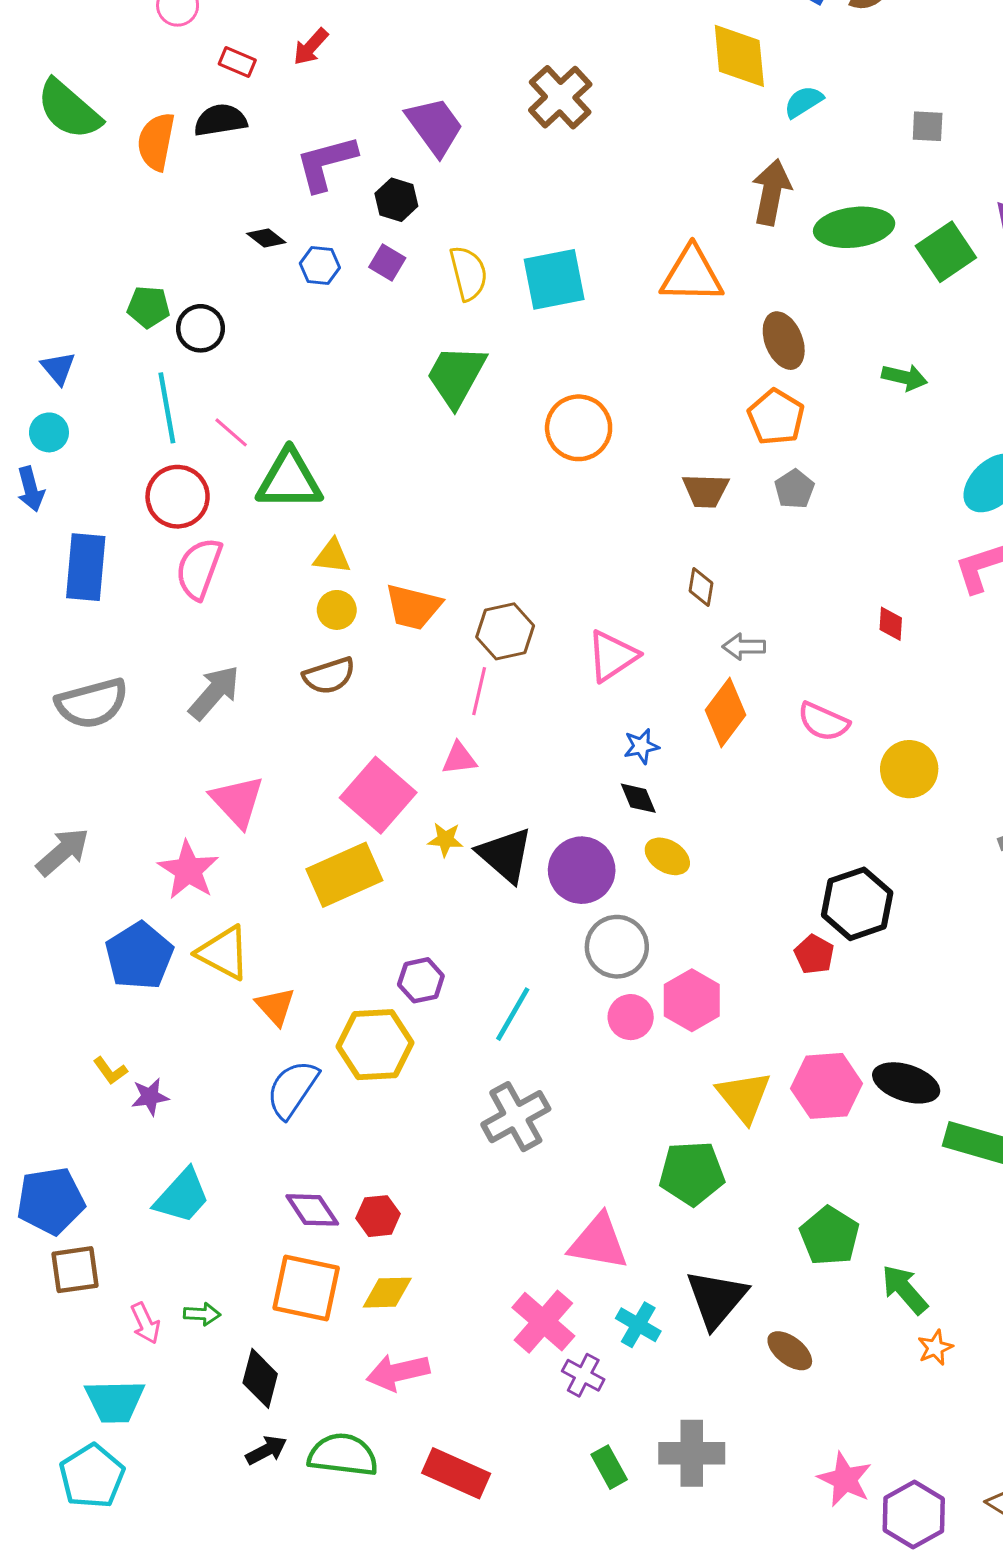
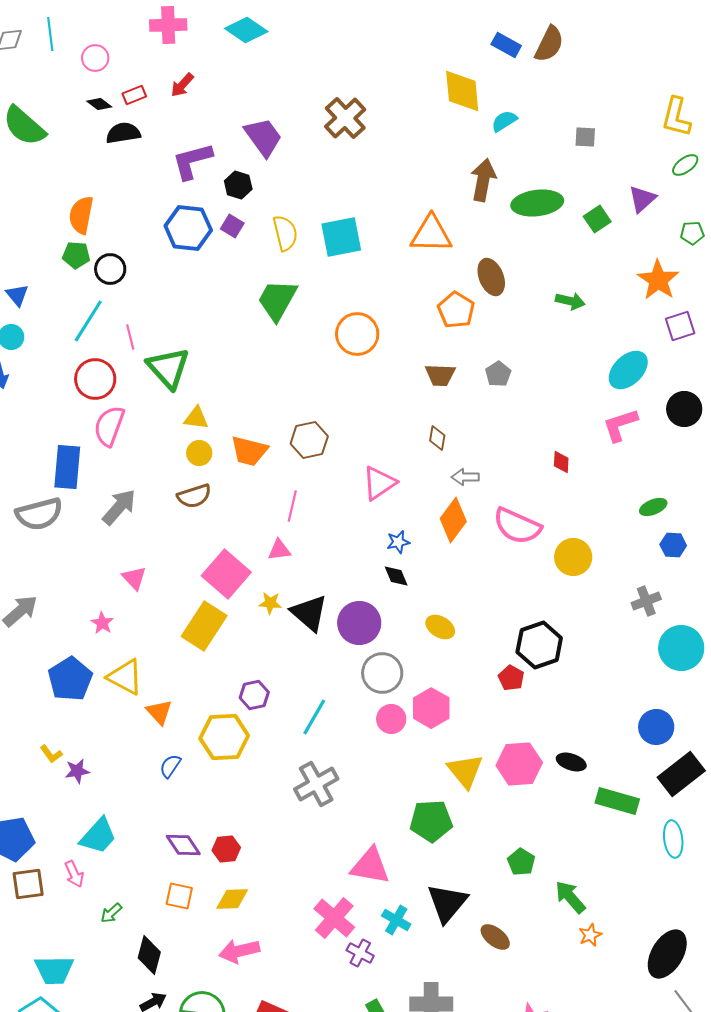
red rectangle: (237, 62) -> (134, 95), turned -45
orange semicircle: (156, 142) -> (81, 215), moved
black diamond: (266, 238) -> (99, 104), moved
green square: (946, 252) -> (597, 219), size x0.7
blue hexagon: (320, 266) -> (188, 228), size x1.8
cyan line: (167, 408) -> (88, 321), turned 42
orange pentagon: (776, 417) -> (456, 310), moved
pink line: (231, 432) -> (130, 337), turned 35
green triangle: (289, 480) -> (168, 368), turned 48
blue rectangle: (86, 567) -> (67, 467), moved
brown hexagon: (505, 631) -> (309, 440), moved
pink semicircle: (823, 722) -> (517, 526), size x1.4
pink triangle: (237, 801) -> (134, 578), size x0.7
yellow ellipse: (667, 856) -> (440, 627), moved
pink star: (188, 870) -> (102, 623), size x0.6
yellow rectangle: (344, 875) -> (204, 626), turned -33
black ellipse: (906, 1083) -> (571, 762), size x0.7
blue semicircle: (292, 1089) -> (170, 766), size x0.6
green pentagon: (830, 1236) -> (521, 862), size x0.7
orange square: (306, 1288) -> (179, 896), size x0.6
green arrow: (202, 1314) -> (111, 913), turned 135
pink arrow: (145, 1323) -> (74, 874), moved

